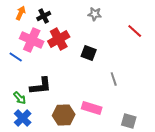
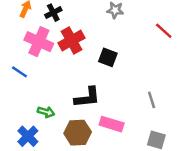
blue line: (16, 57) -> (19, 72), moved
gray line: (114, 79) -> (152, 100), moved
black L-shape: (41, 86) -> (87, 97), moved
green arrow: (20, 98) -> (46, 112), moved, turned -32

